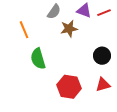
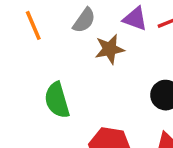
orange line: (24, 30) -> (33, 25), moved

